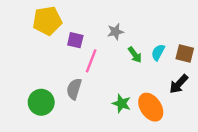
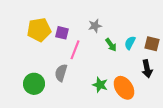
yellow pentagon: (47, 21) -> (39, 30), moved
black arrow: (179, 84) -> (147, 69), turned -54

